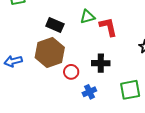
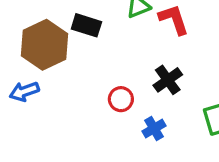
brown hexagon: (50, 52) -> (44, 45), moved
black cross: (101, 63) -> (168, 80), turned -30

